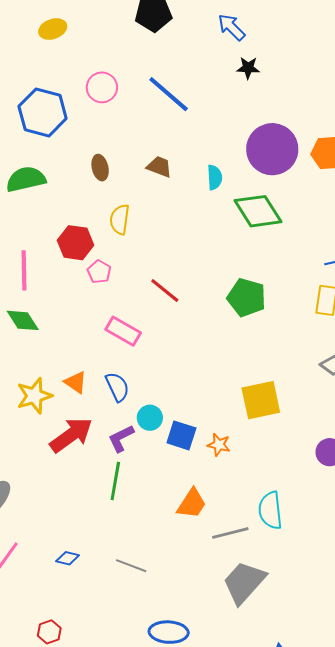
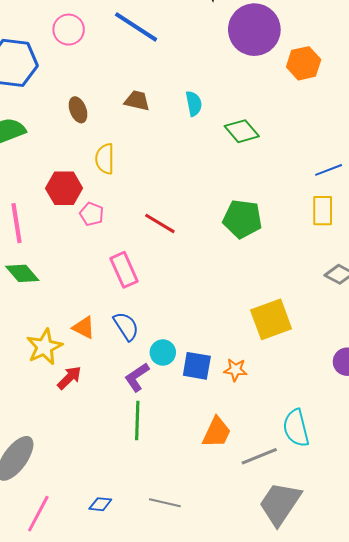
purple circle: (272, 149) -> (254, 30), moved
green diamond: (258, 211) -> (242, 131), size x0.7
pink rectangle: (123, 331) -> (124, 270), turned 44
red arrow: (71, 435) -> (69, 378), moved, size x0.6

